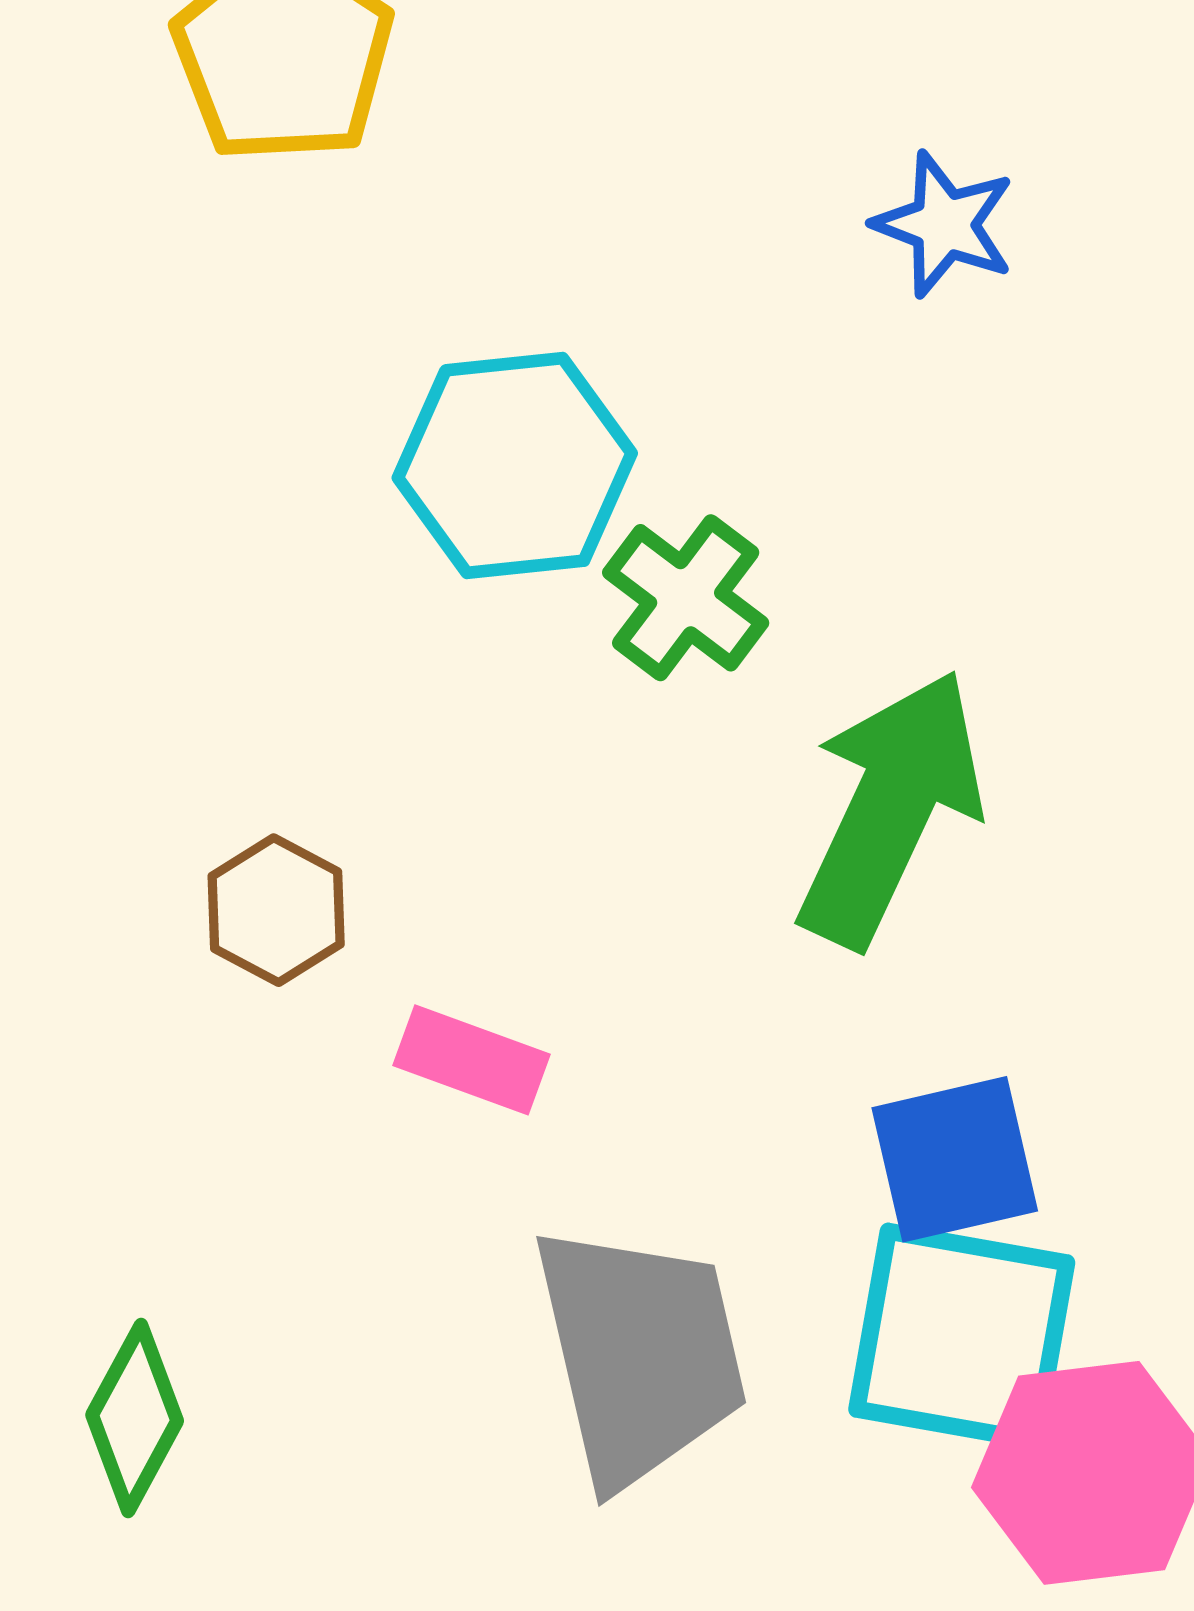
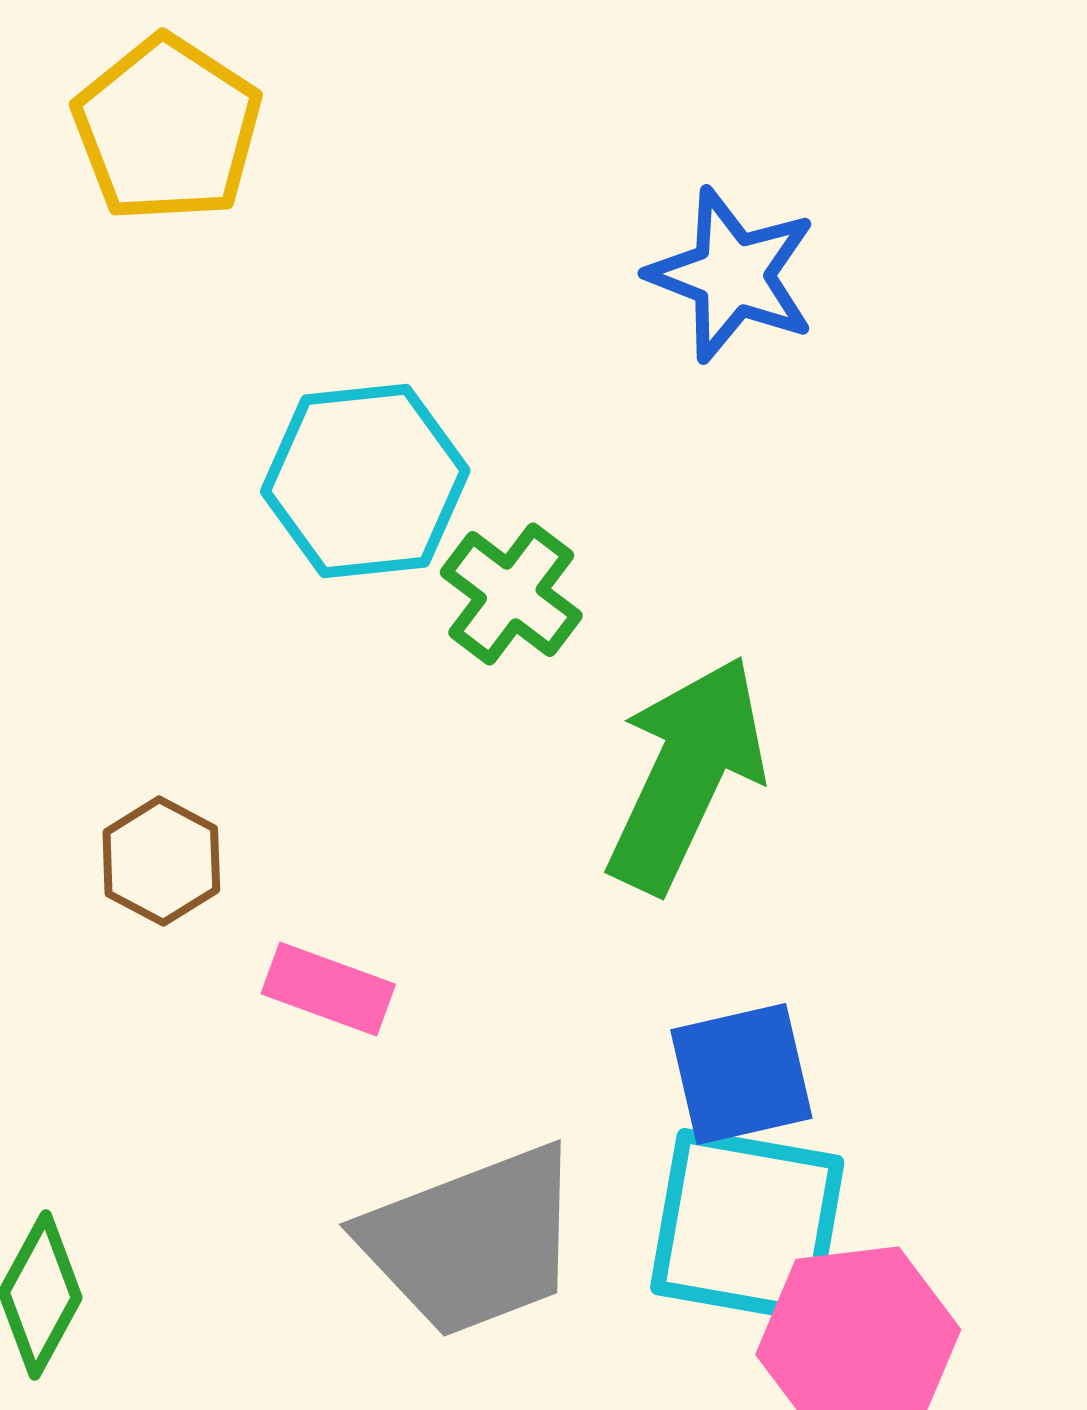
blue star: (944, 225) -> (732, 275), size x1.4
gray trapezoid: (640, 1355) -> (472, 1241), turned 82

